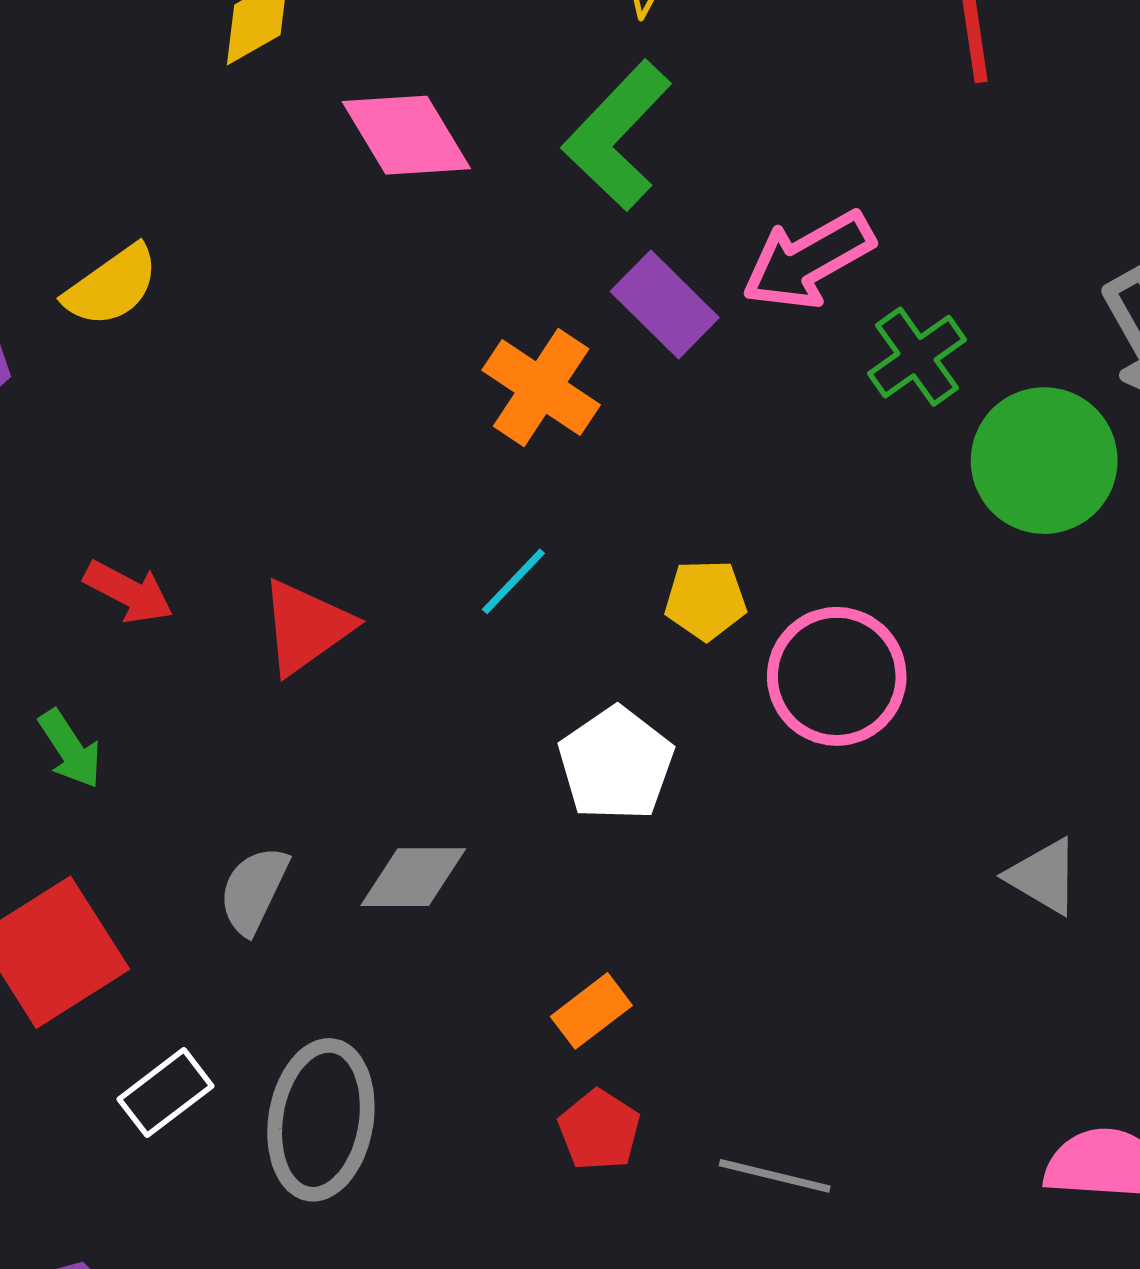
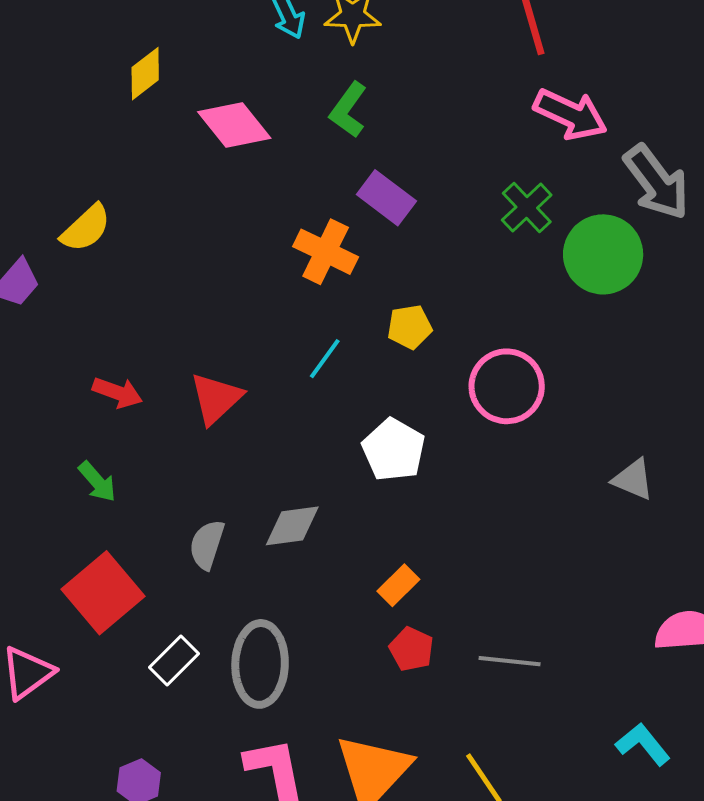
green L-shape: (617, 135) -> (348, 110), size x0.7
pink arrow: (808, 260) -> (571, 114), moved, turned -118
yellow pentagon: (706, 600) -> (410, 327), moved

